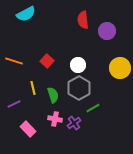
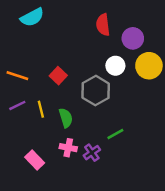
white circle: (78, 65) -> (115, 66), moved
yellow circle: (120, 68) -> (149, 66), moved
gray hexagon: (79, 88) -> (96, 91), moved
purple line: (14, 104) -> (17, 105), moved

